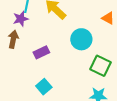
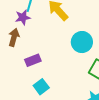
purple rectangle: (41, 52) -> (33, 60), moved

